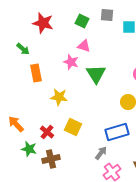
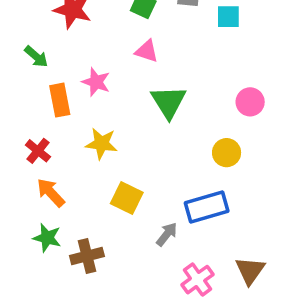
pink star: (71, 62) -> (96, 82), moved
orange arrow: (16, 124) -> (51, 193), moved
red cross: (47, 132) -> (38, 151), moved
gray arrow: (101, 153) -> (167, 234), moved

